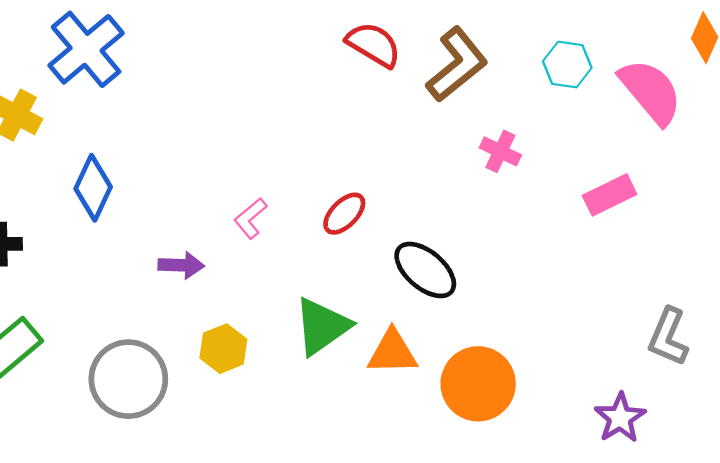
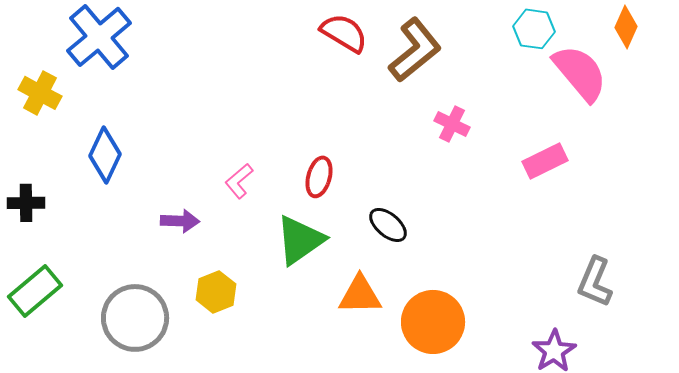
cyan hexagon: (567, 65) -> (534, 29), moved
red ellipse: (344, 214) -> (319, 177), turned -30
black ellipse: (425, 270) -> (388, 225), size x0.7
green triangle: (322, 326) -> (300, 240), moved

